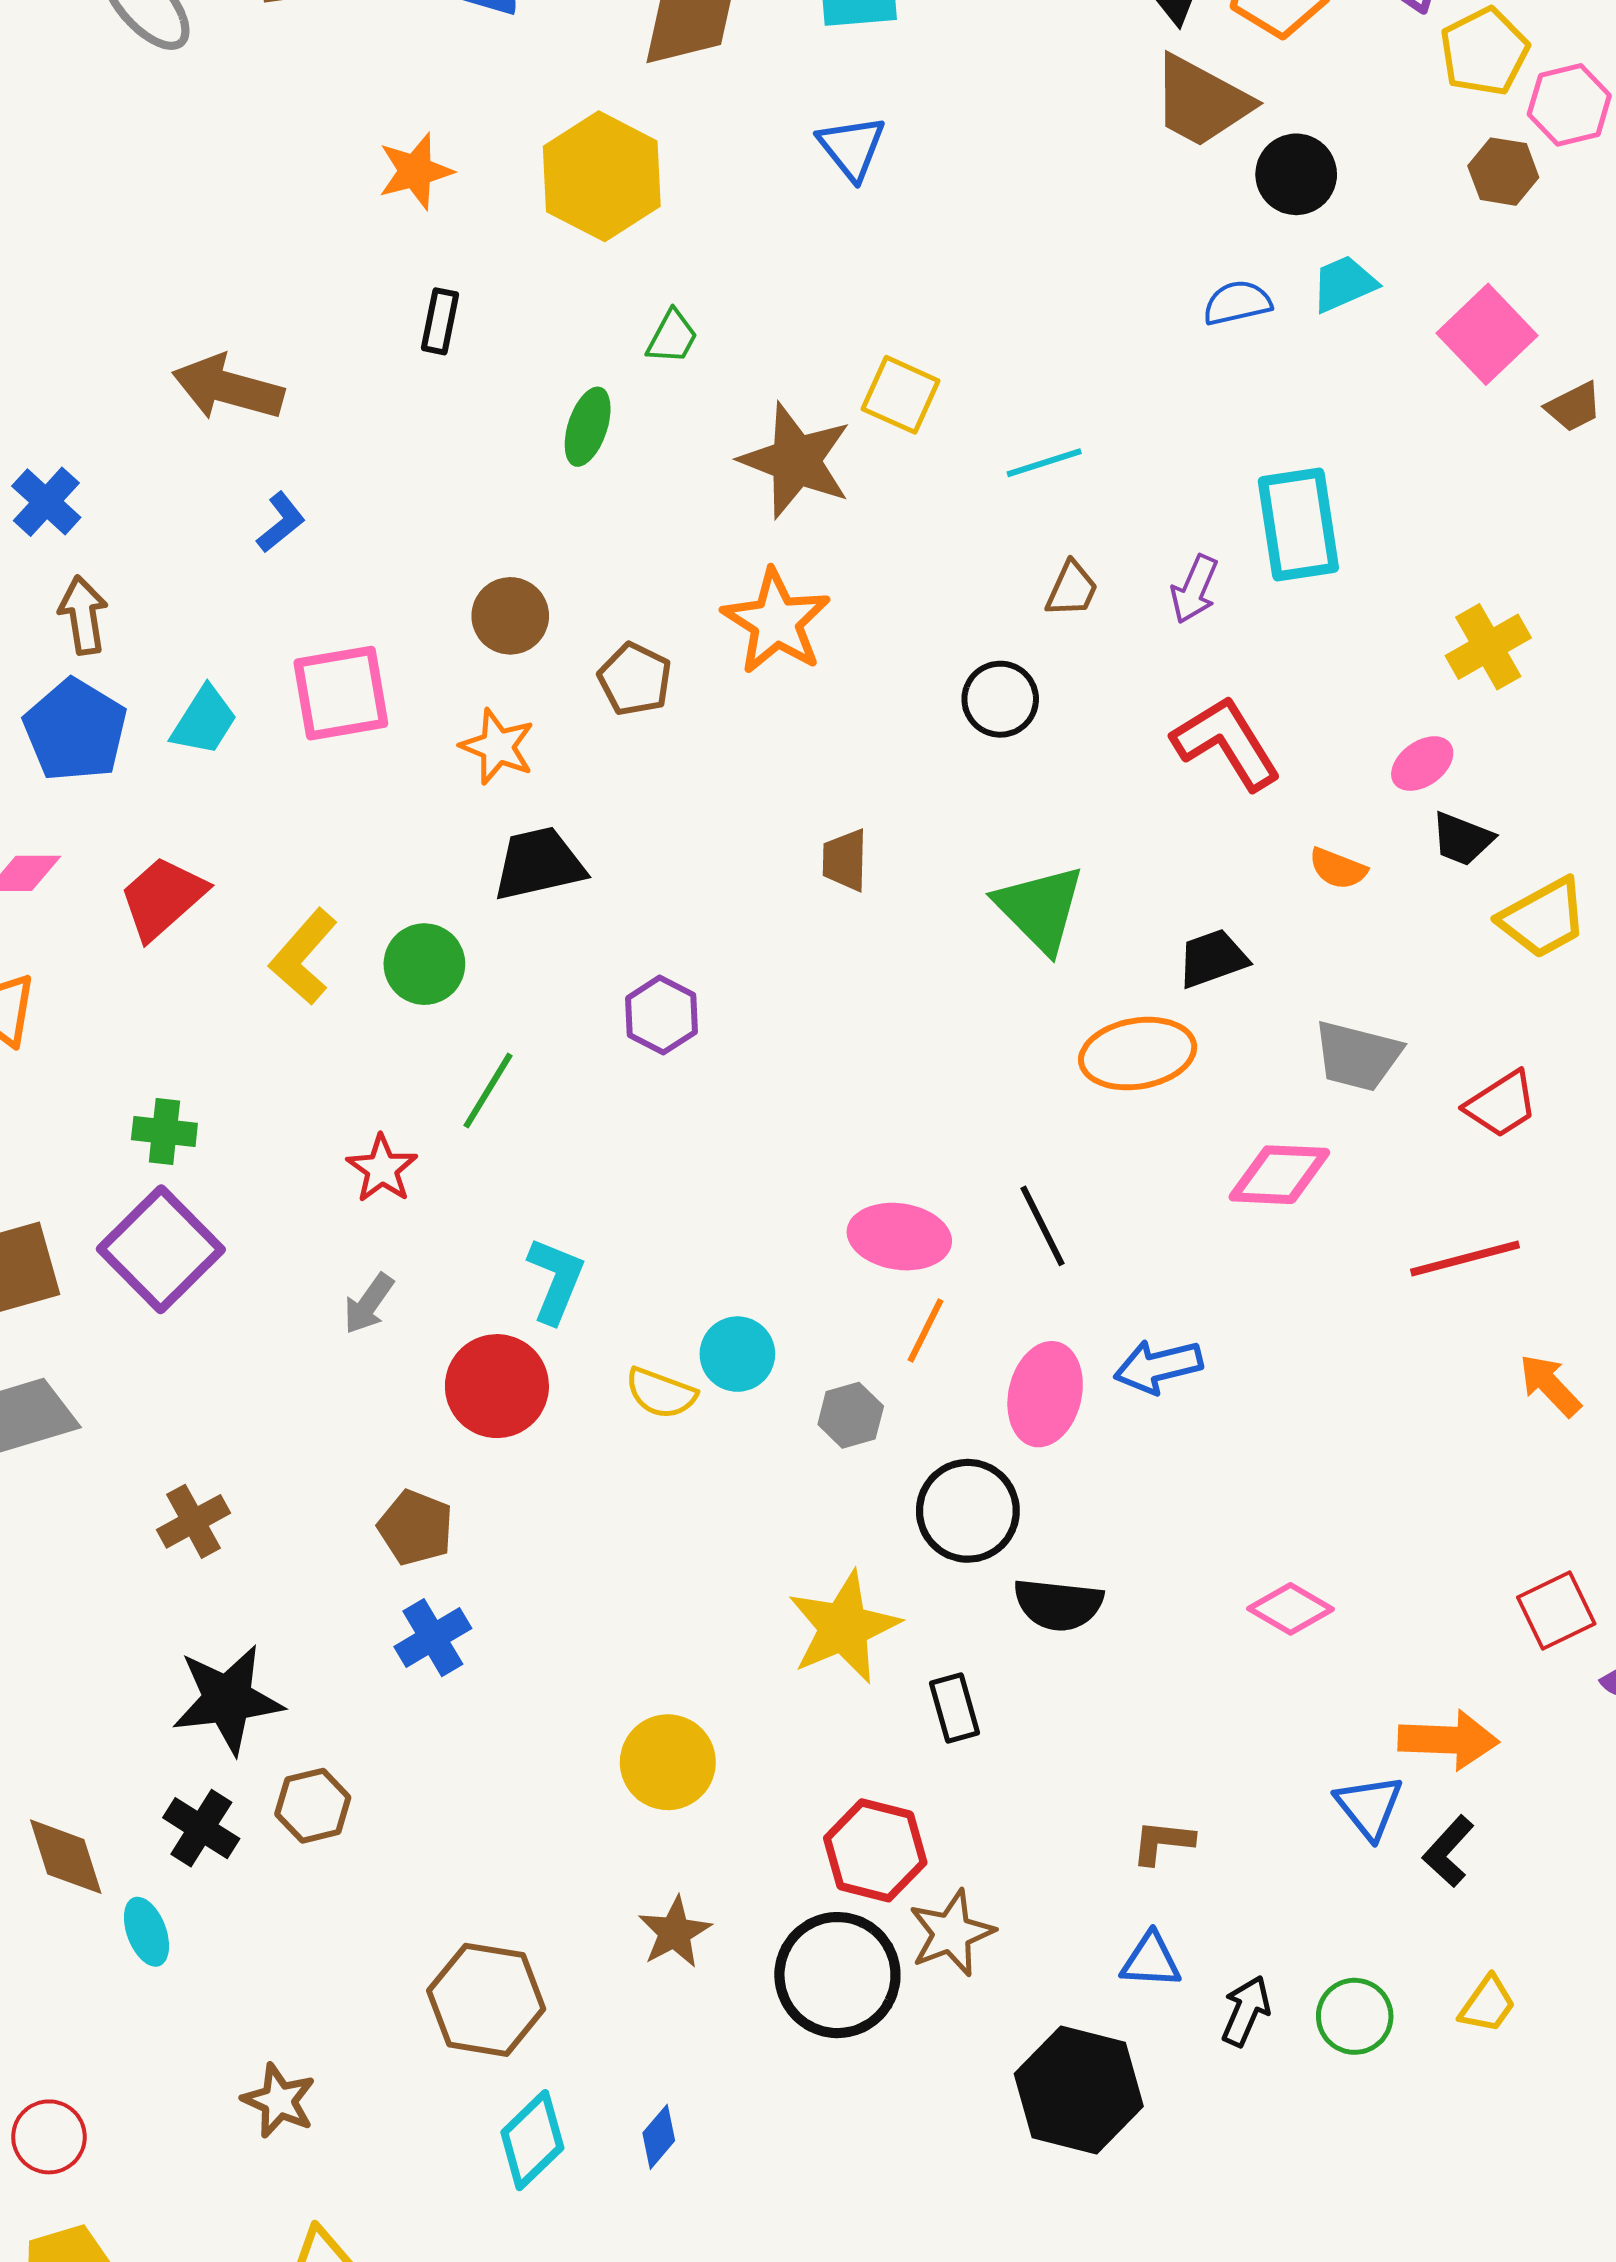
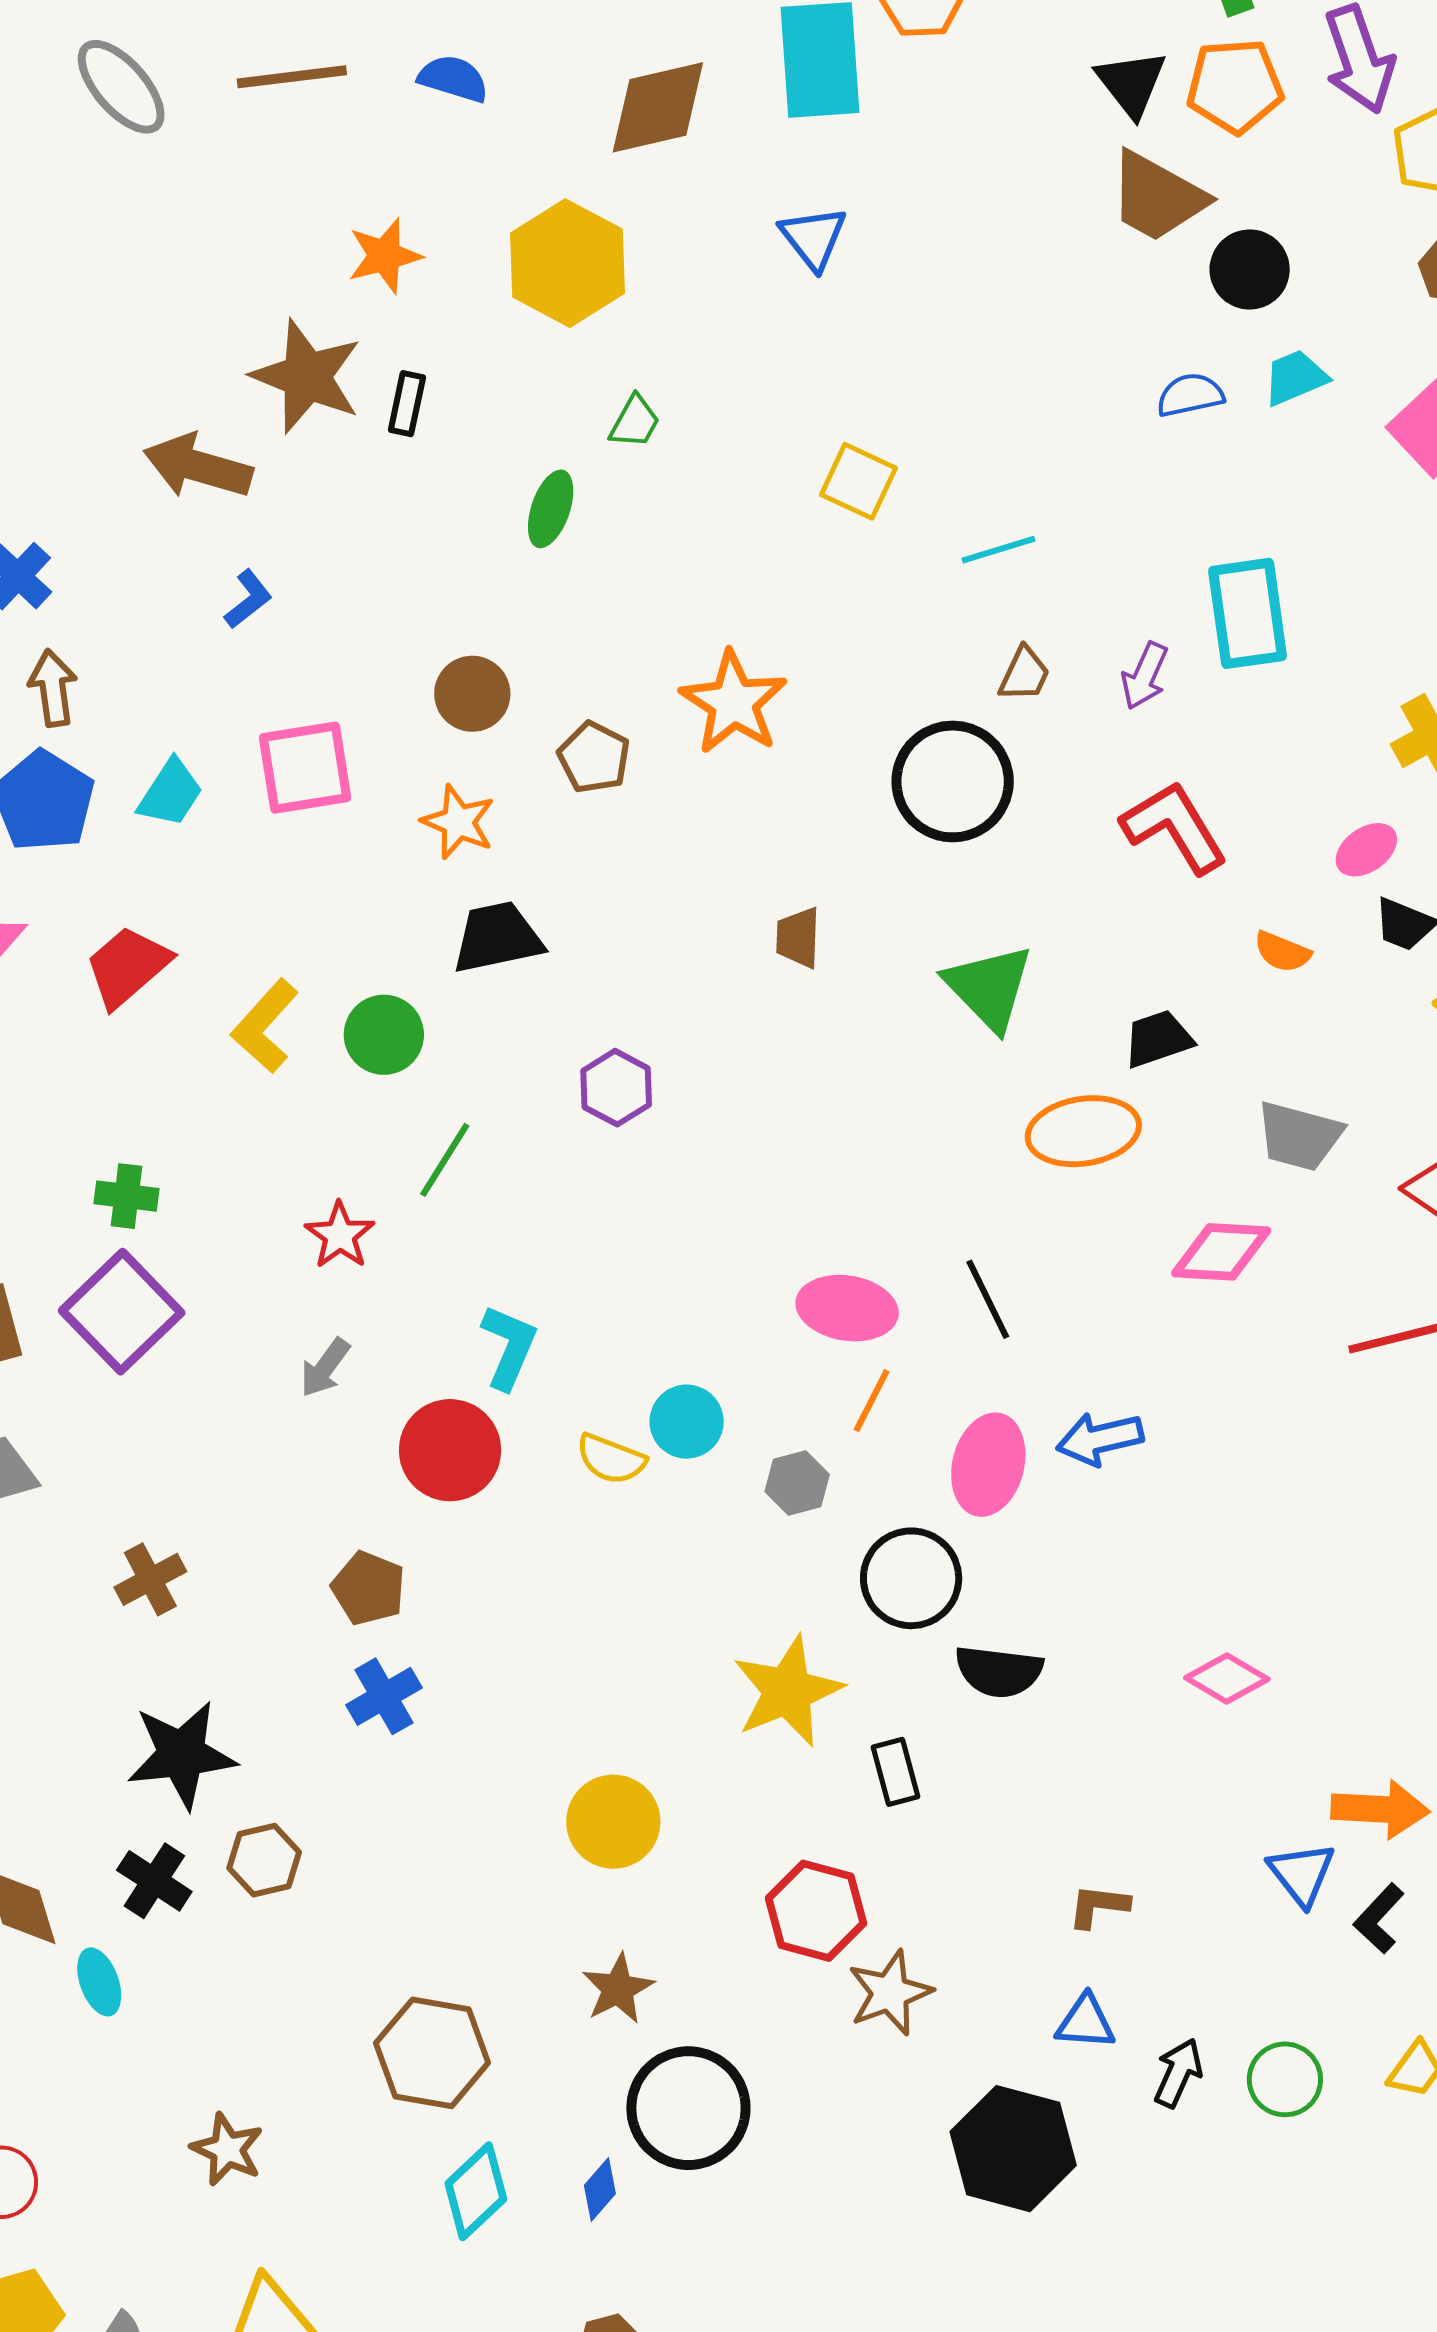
brown star: (796, 461) -> (307, 377), moved
black circle: (1000, 699) -> (953, 781), size x1.6
black circle: (837, 1975) -> (688, 2108), moved

